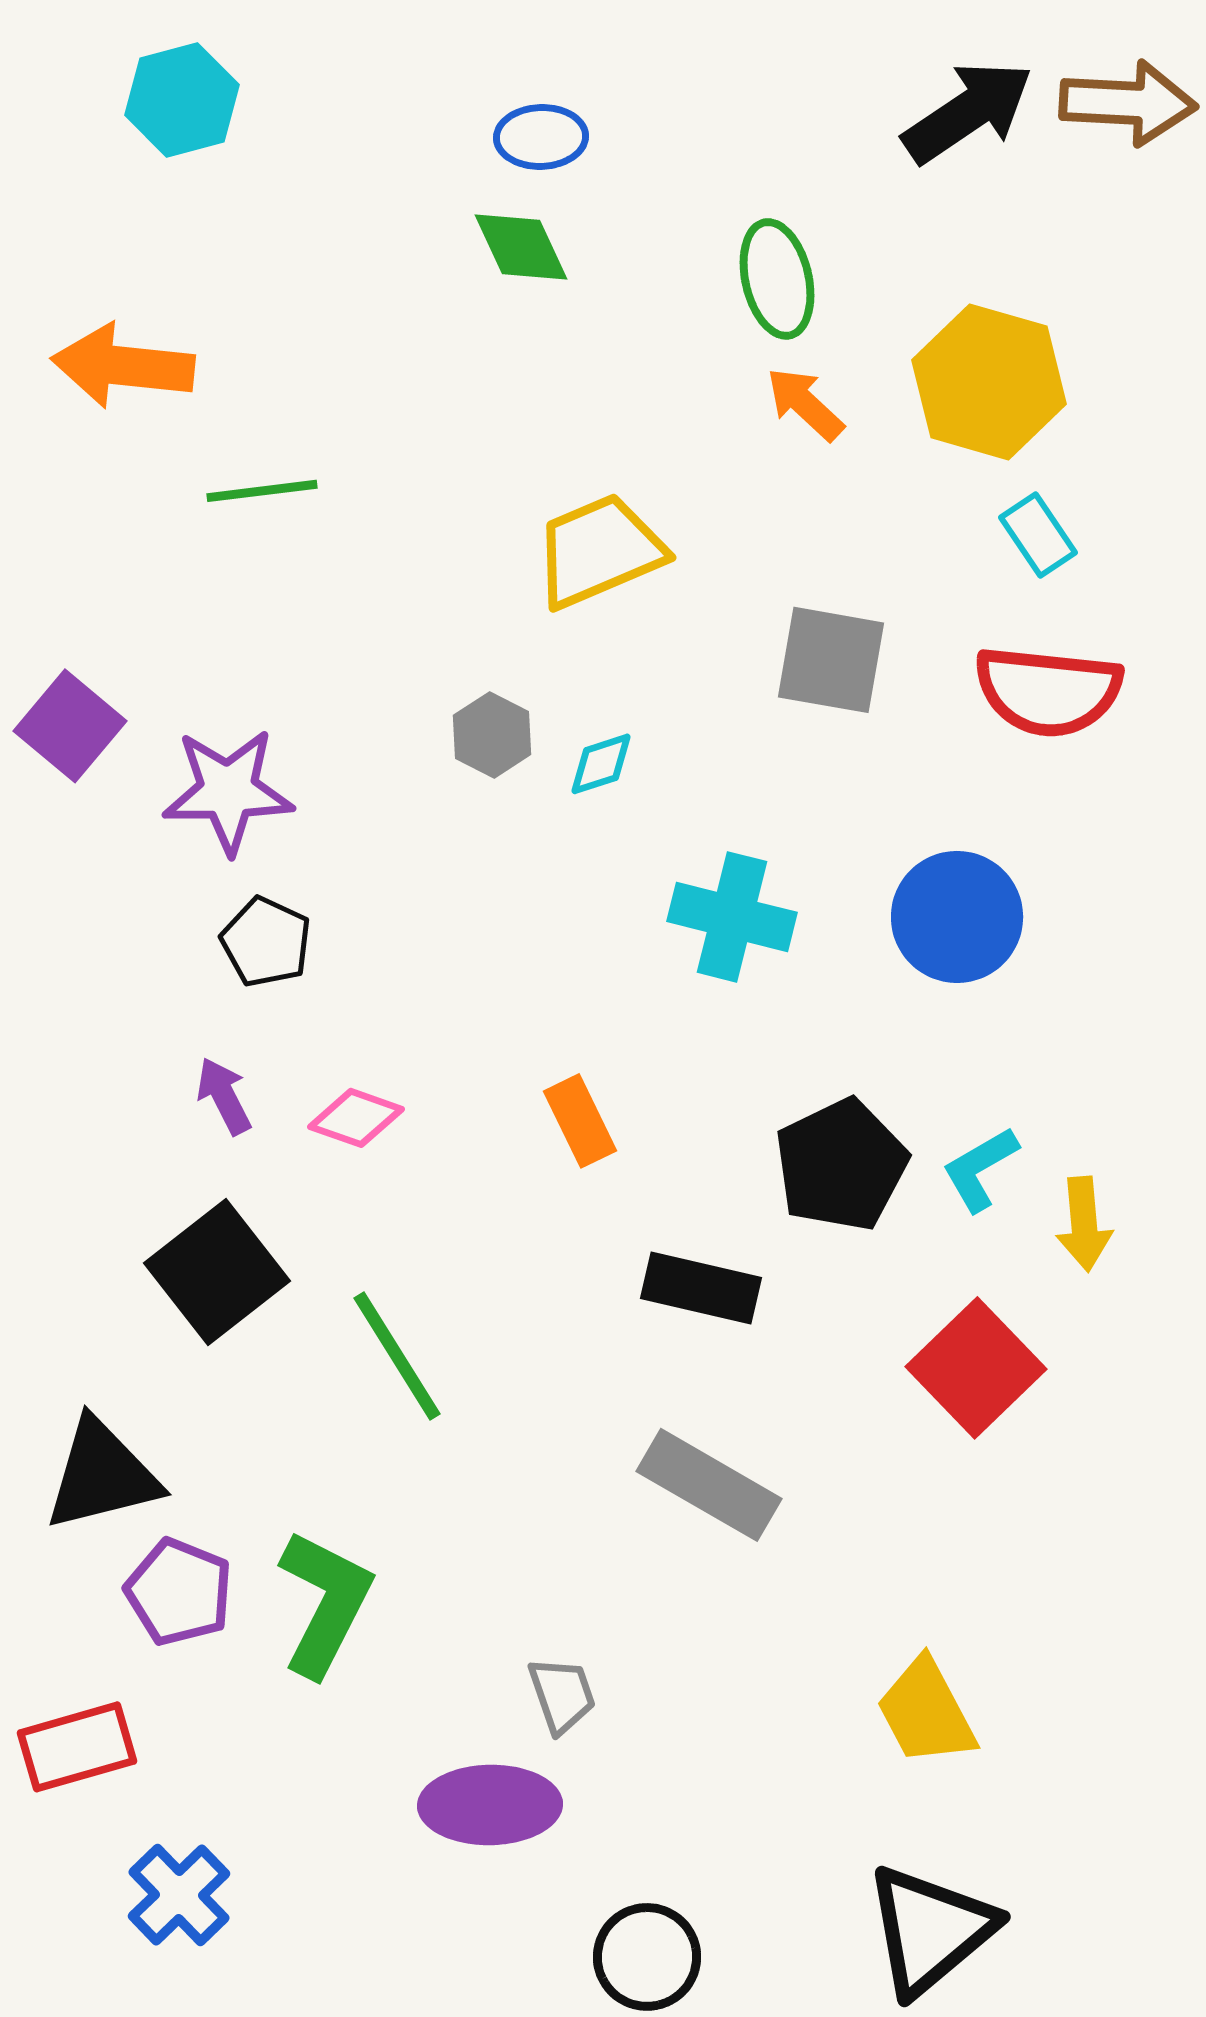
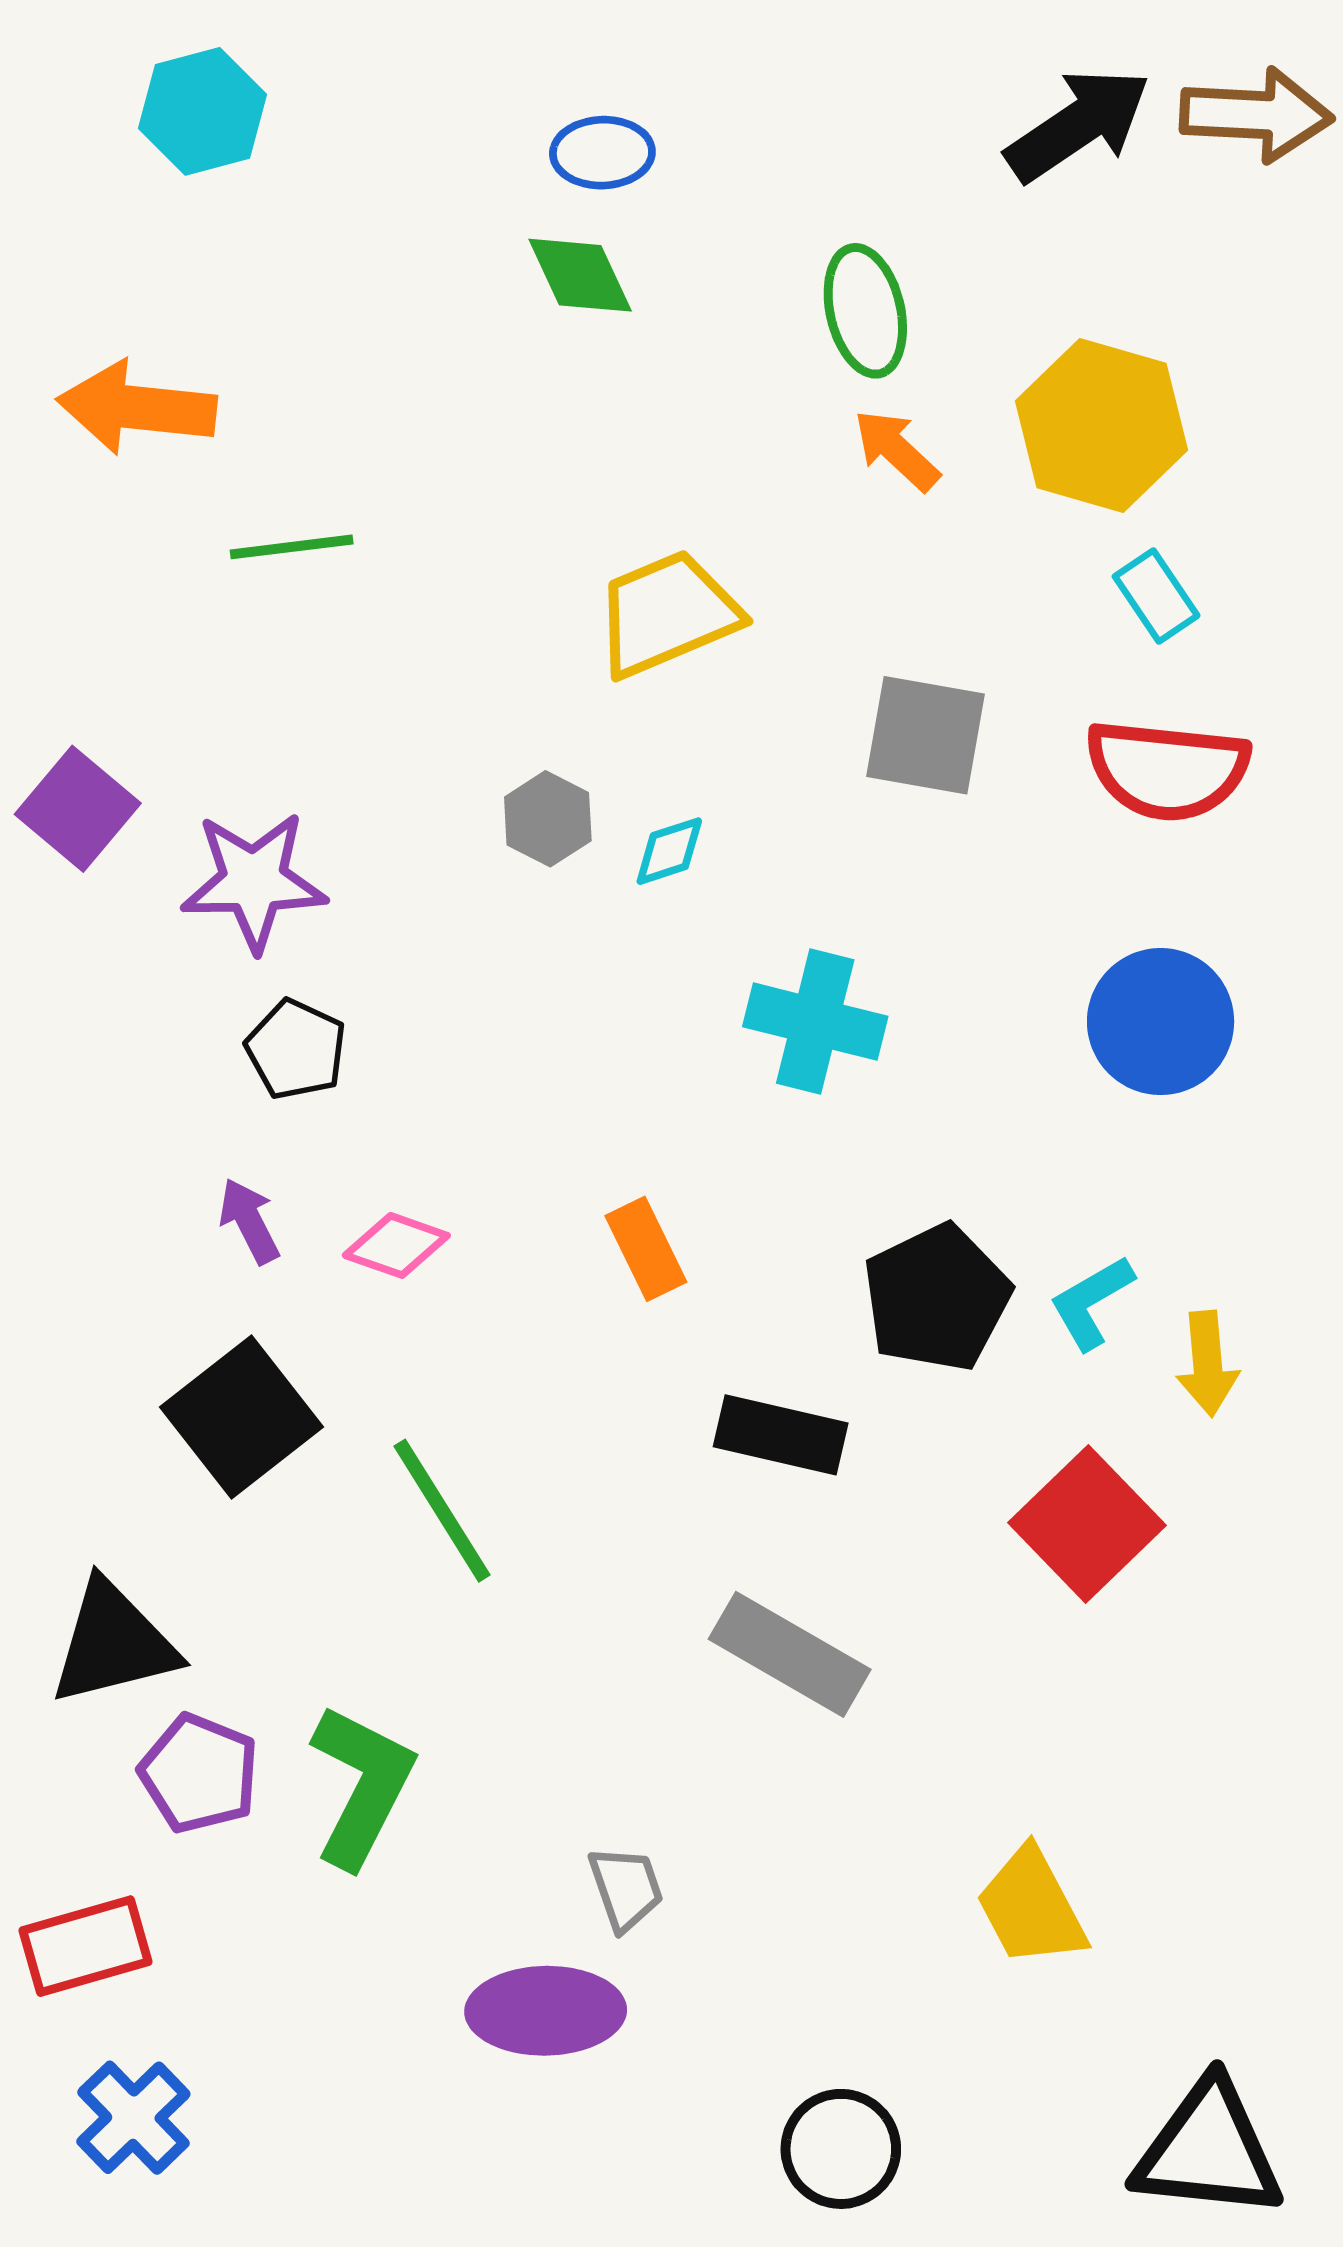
blue circle: (957, 917) -> (1161, 1022), moved
blue cross: (179, 1895) -> (133, 2118), moved
black triangle: (930, 1930) -> (1208, 2150), moved, turned 46
black circle: (647, 1957) -> (841, 2149), moved

